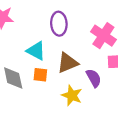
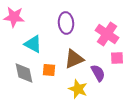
cyan triangle: (36, 51) -> (33, 44), moved

